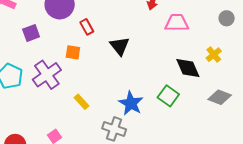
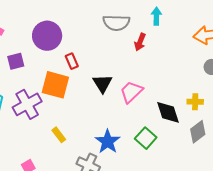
pink trapezoid: (177, 23) -> (131, 92), moved, turned -50
orange square: (73, 52) -> (55, 85), size x1.8
yellow cross: (214, 55) -> (195, 102), turned 35
gray diamond: (220, 97) -> (198, 132), moved, turned -65

